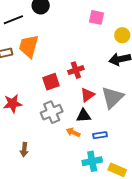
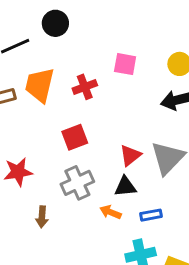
pink square: (97, 17) -> (125, 64), moved
red cross: (76, 70) -> (85, 87), moved
brown arrow: (24, 150) -> (42, 217), moved

